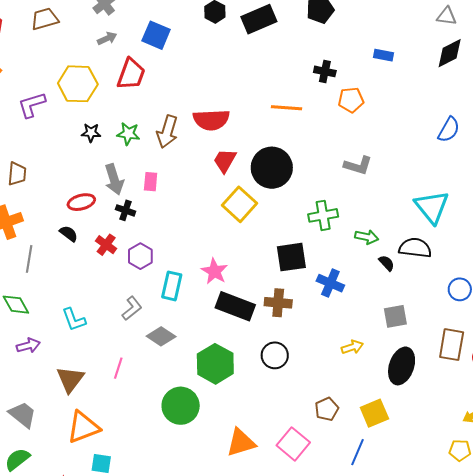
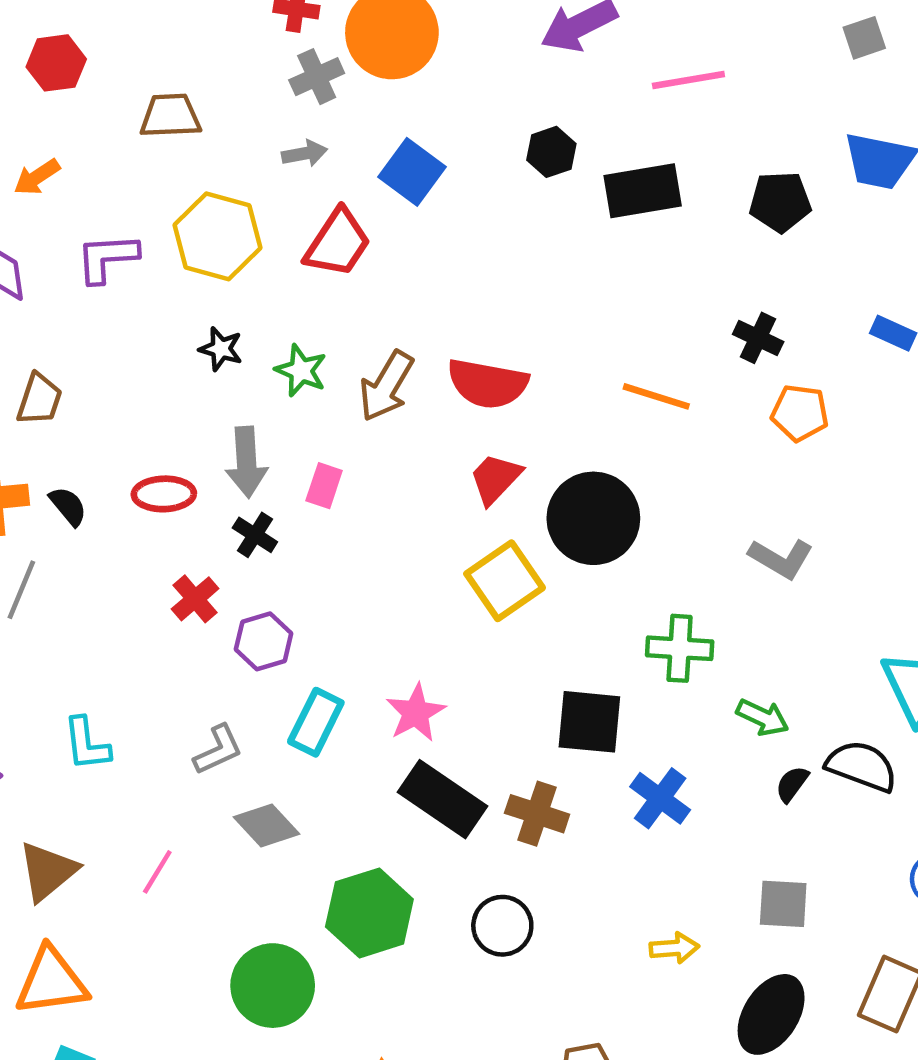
brown trapezoid: (45, 19) -> (170, 116), moved
black semicircle: (69, 234) -> (68, 506), moved
black semicircle: (387, 263) -> (792, 784), turned -114

